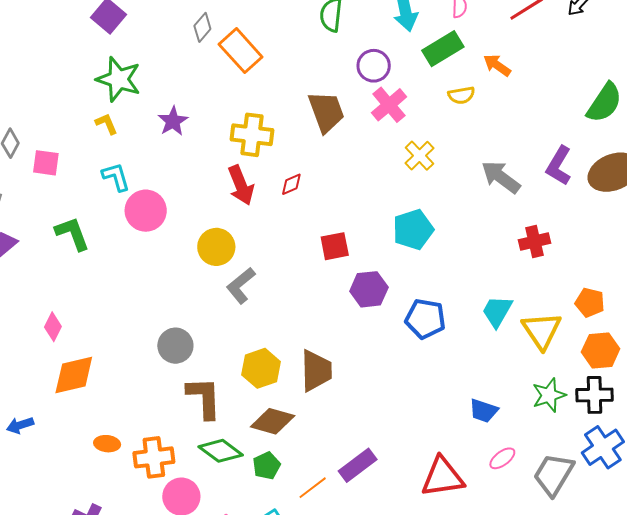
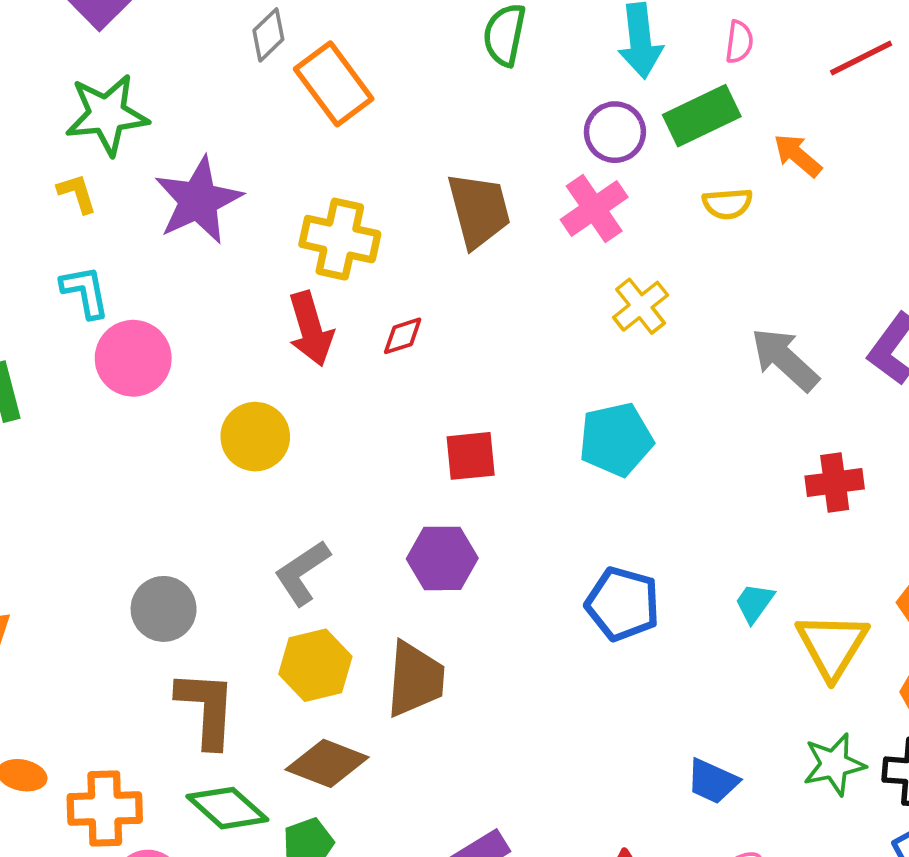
purple circle: (374, 66) -> (615, 132), moved
green star: (119, 79) -> (107, 115), turned -30
purple star: (173, 121) -> (198, 200), size x1.6
gray L-shape: (241, 286) -> (302, 573), moved
purple hexagon: (369, 289) -> (442, 558), moved
cyan trapezoid: (497, 311) -> (754, 603), size x0.7

